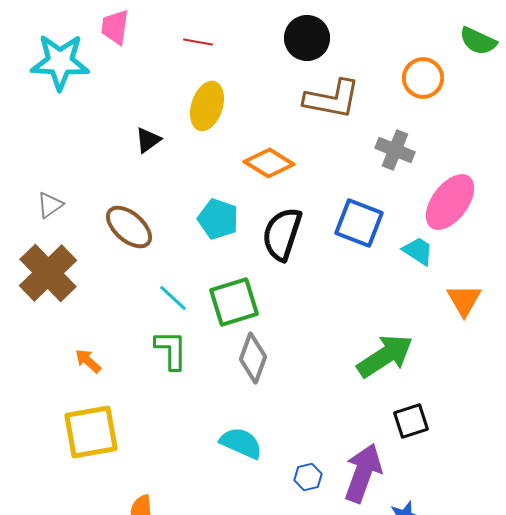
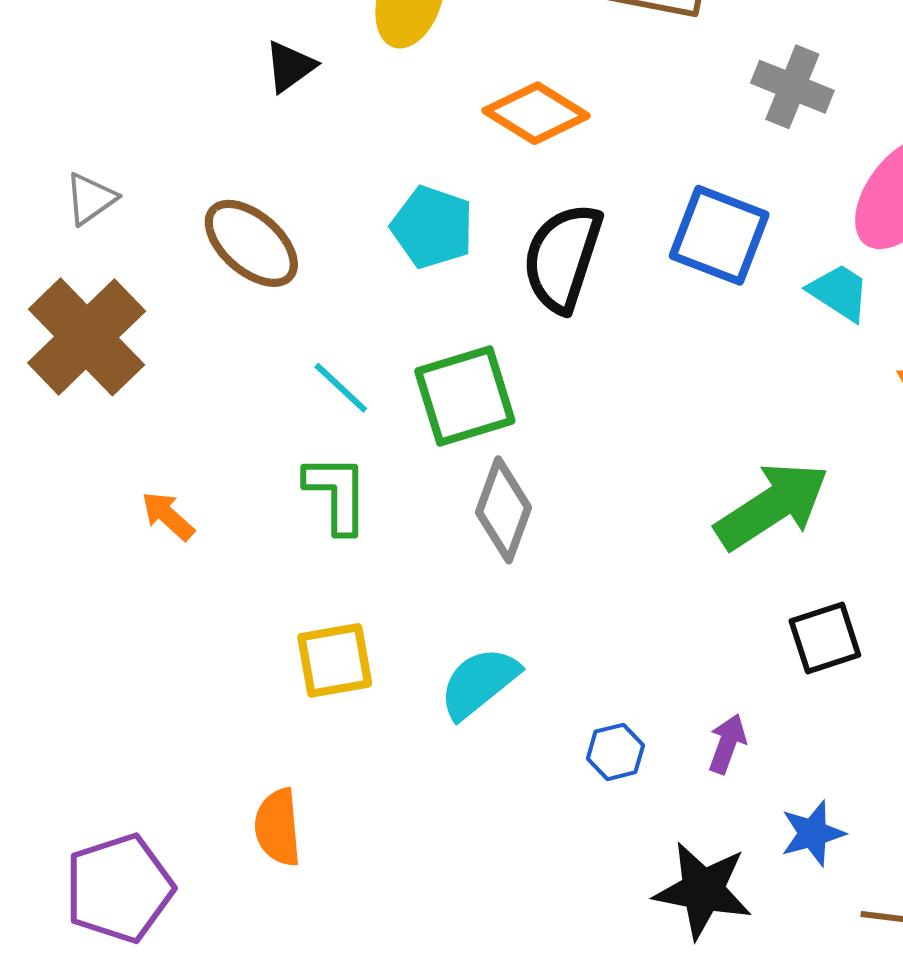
yellow square: (91, 432) -> (335, 660), moved, size x0.7
cyan semicircle: (241, 443) -> (479, 683), turned -63
purple arrow: (363, 473) -> (727, 744), size x0.5

